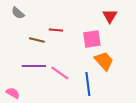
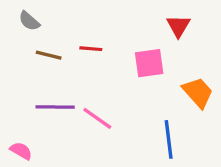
brown line: (37, 40) -> (49, 55), moved
orange trapezoid: (104, 61) -> (198, 92), moved
blue line: (88, 84) -> (169, 139), moved

